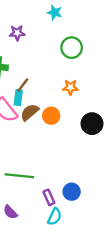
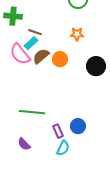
brown line: (23, 85) -> (35, 32), turned 72
cyan rectangle: (18, 98) -> (31, 43), turned 40

